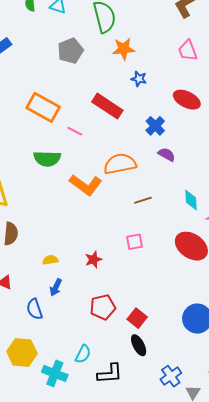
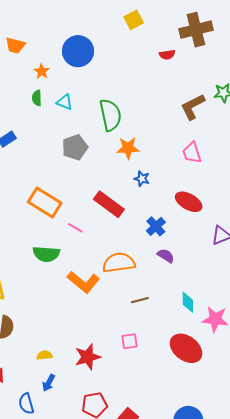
red star: (93, 259) -> (88, 357), size x1.5

